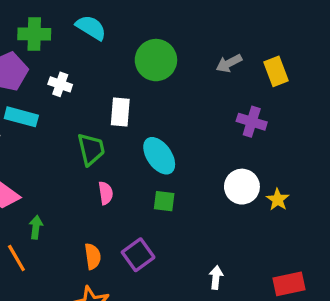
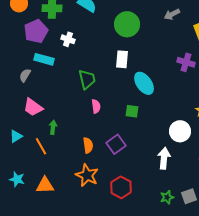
gray arrow: (229, 63) -> (172, 14), moved
white rectangle: (120, 112) -> (122, 59), moved
cyan ellipse: (159, 156) -> (144, 83), moved
white circle: (242, 187) -> (180, 131), moved
white arrow: (216, 277) -> (164, 158), size x1.5

